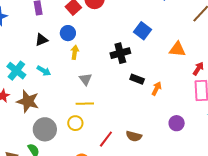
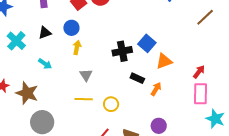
blue square: (142, 31) -> (147, 43), moved
orange triangle: (177, 49) -> (164, 61), moved, turned -30
cyan cross: (16, 71) -> (16, 41), moved
yellow circle: (75, 123) -> (111, 104), moved
purple circle: (177, 123) -> (159, 126), moved

